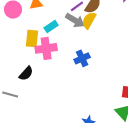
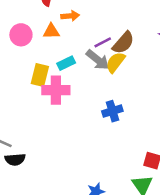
blue cross: (82, 58) -> (112, 111), moved
black semicircle: (26, 73) -> (15, 159), moved, turned 35

